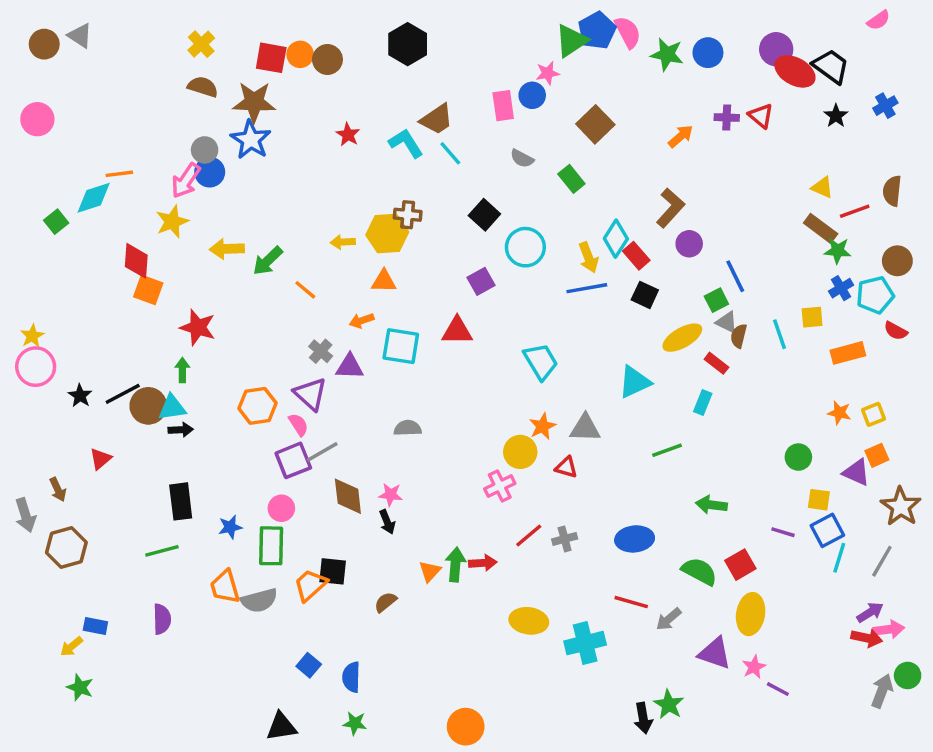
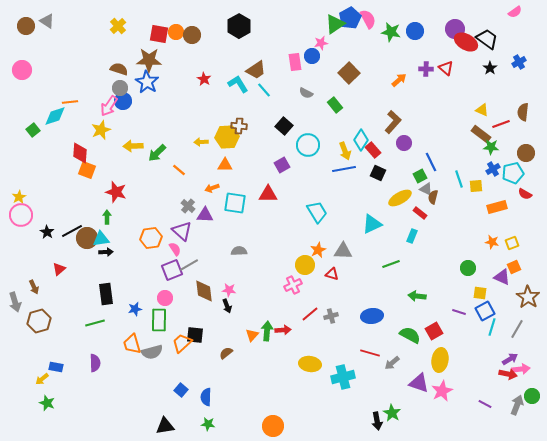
brown semicircle: (203, 87) -> (119, 69), moved
cyan line: (780, 334) -> (459, 179), moved
pink star: (754, 667) -> (442, 391), size x1.5
purple line: (778, 689) -> (485, 404), moved

